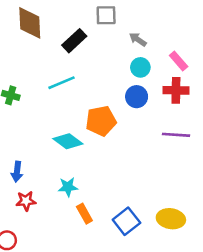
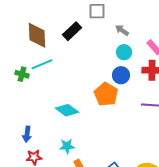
brown diamond: (30, 23) -> (37, 35), moved
cyan line: (62, 83) -> (42, 64), moved
orange pentagon: (101, 121) -> (106, 94), moved, turned -30

